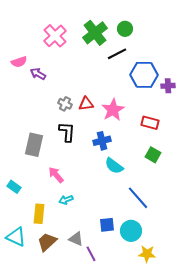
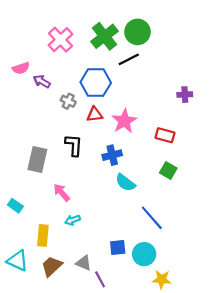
green circle: (125, 29) -> (138, 32), size x1.5
blue hexagon: (144, 75) -> (96, 83), moved
gray cross: (65, 104) -> (68, 101), moved

